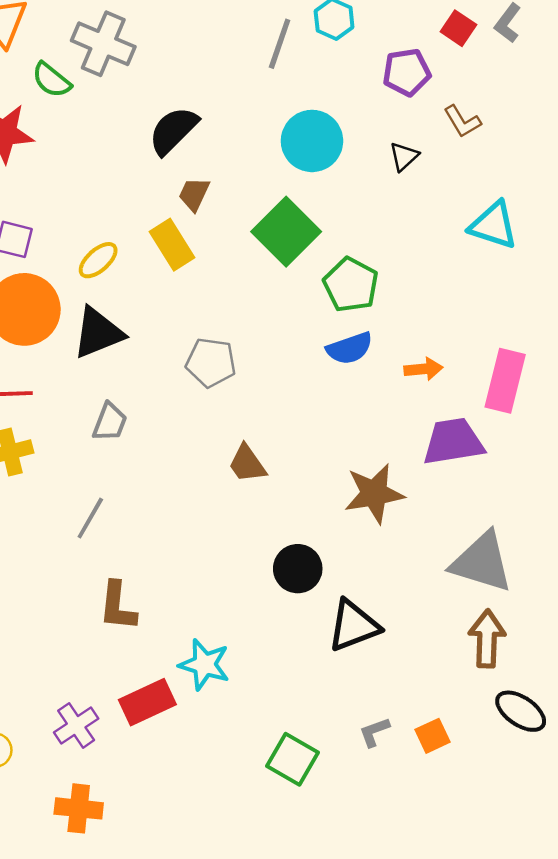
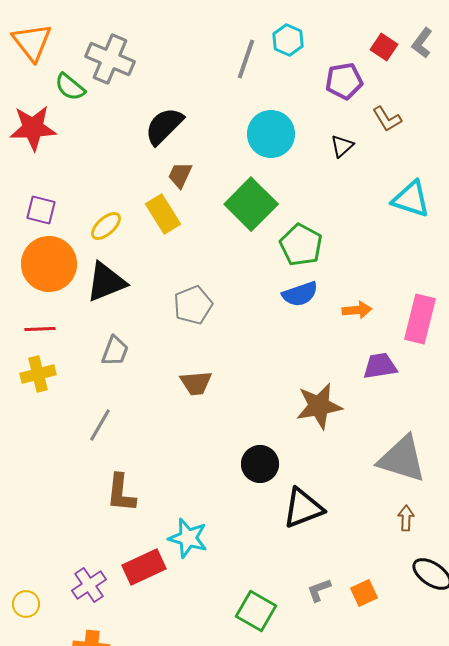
gray pentagon: (211, 363) -> (193, 305), turned -30
purple trapezoid: (453, 442) -> (380, 366), size x0.7
brown trapezoid: (247, 464) -> (196, 383), moved, turned -60
brown arrow: (487, 639) -> (406, 518), size x0.6

